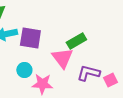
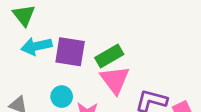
green rectangle: (76, 41) -> (109, 56), moved

